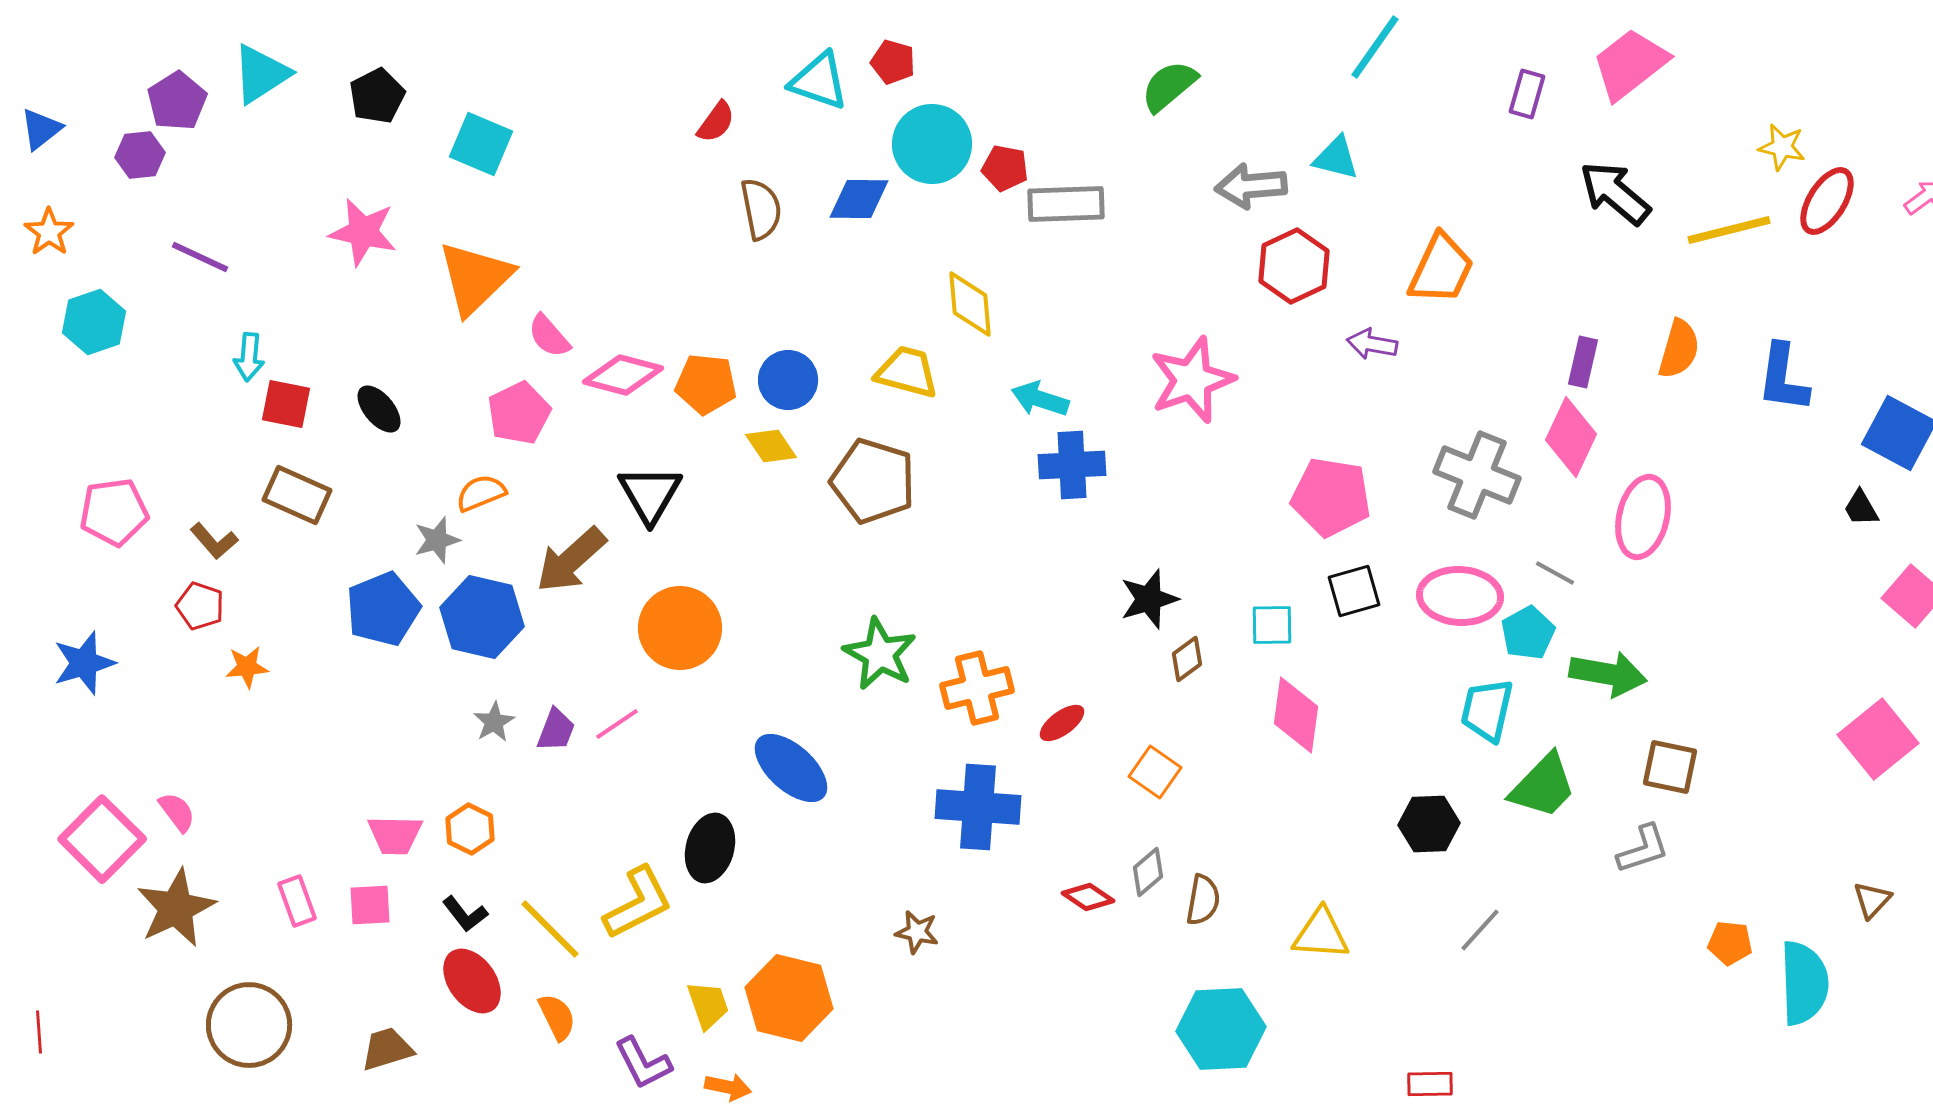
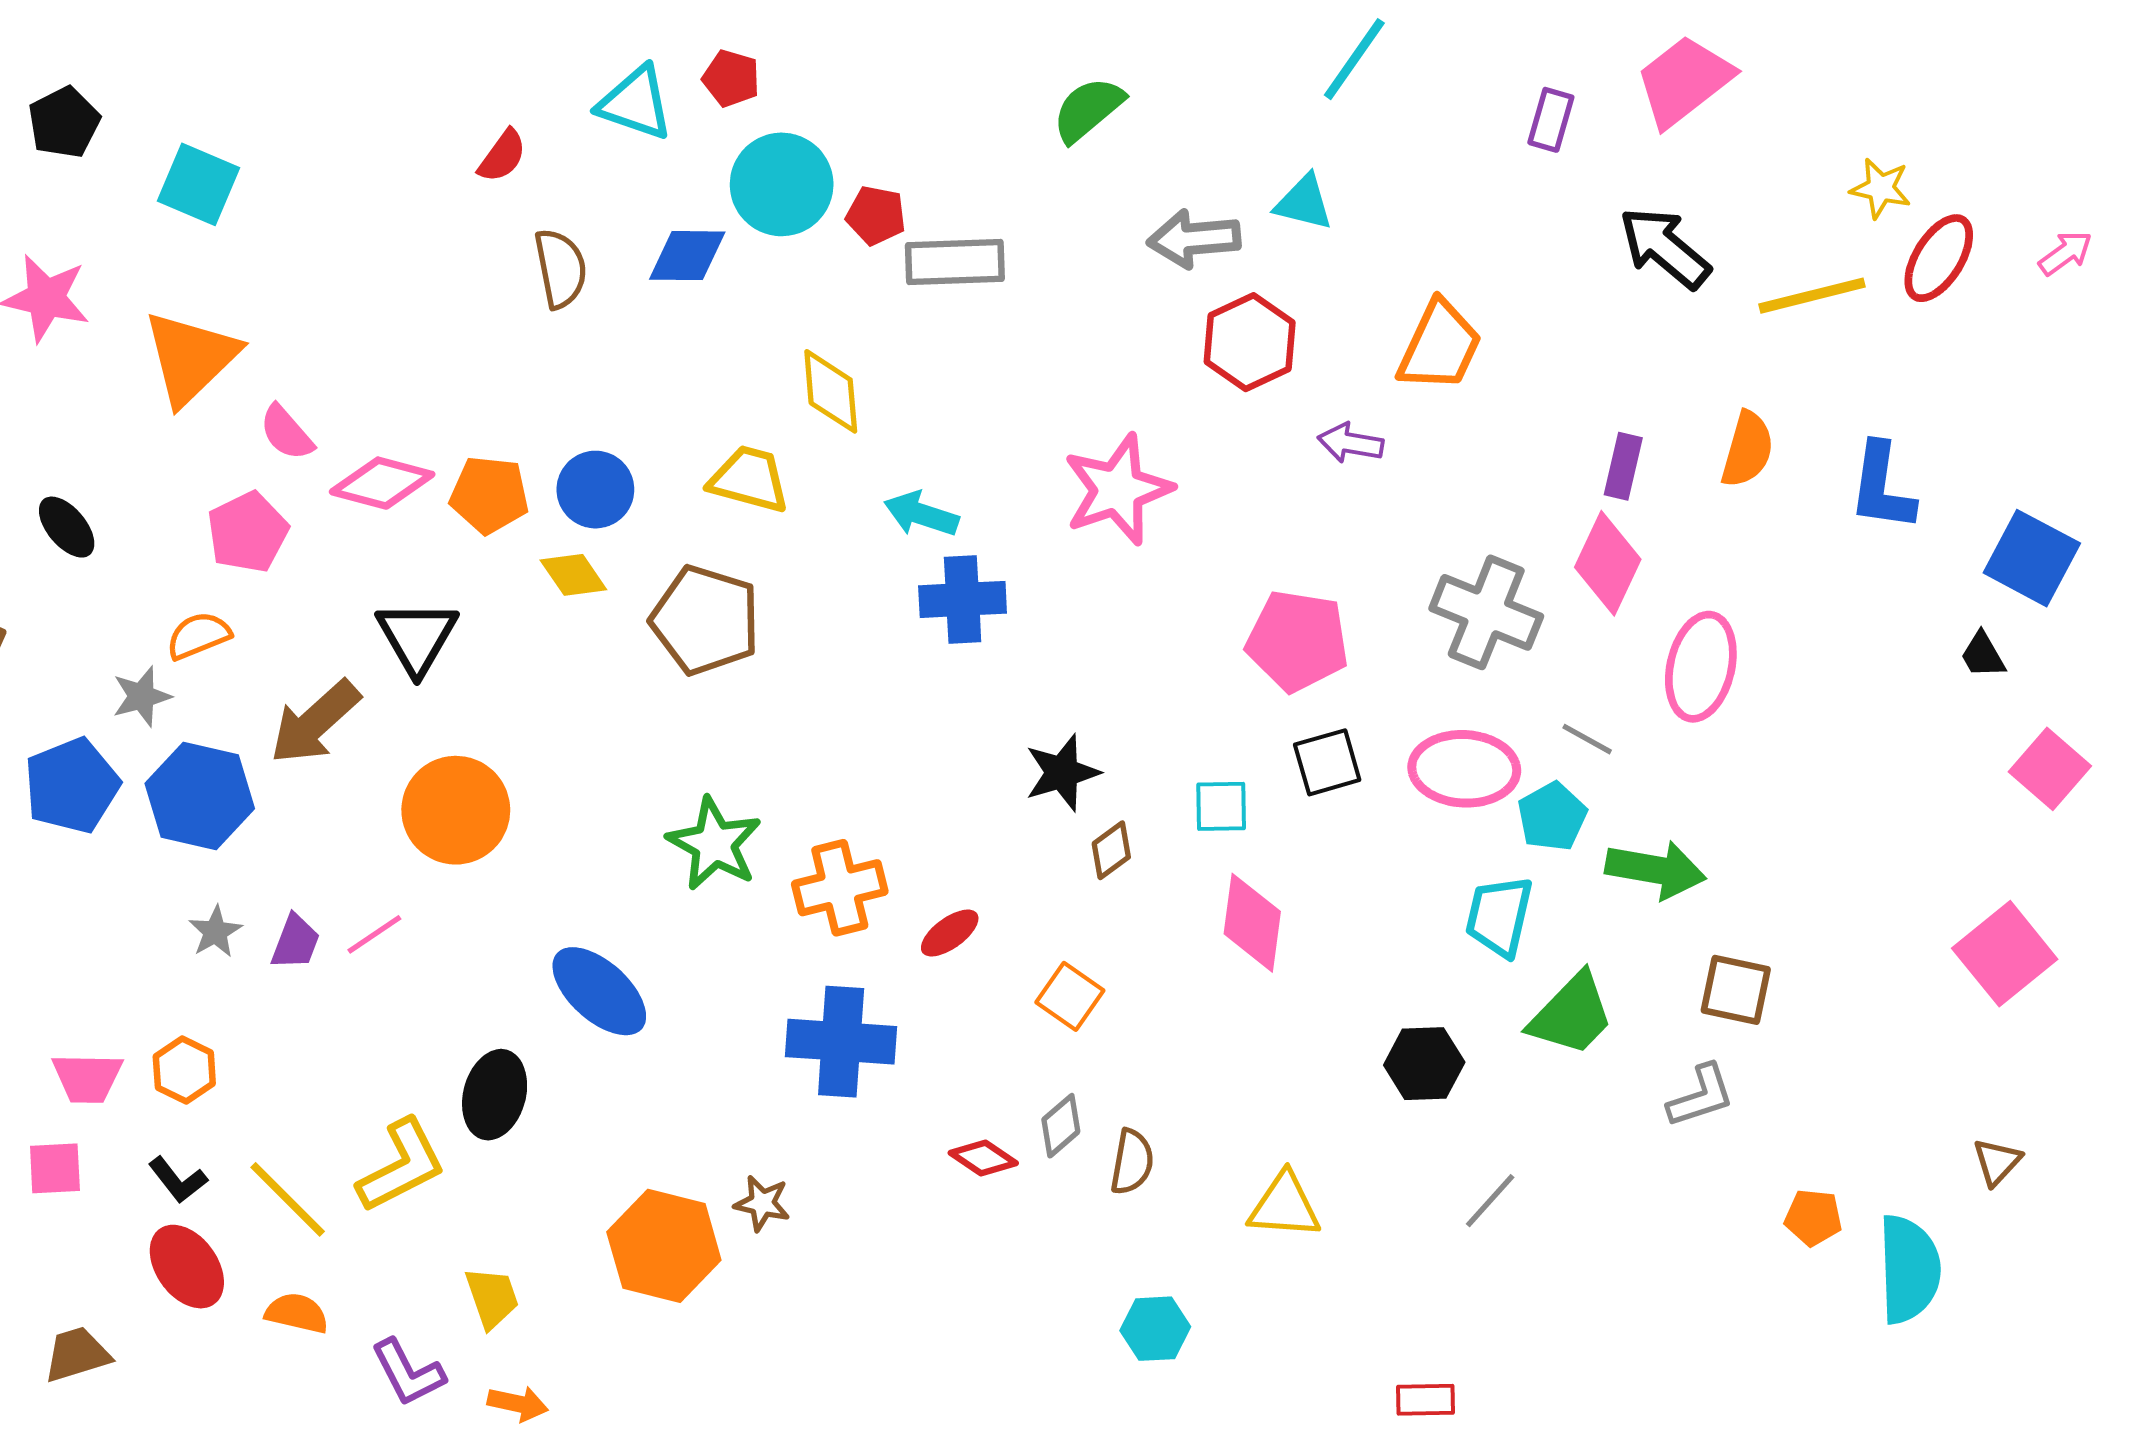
orange hexagon: (789, 998) -> (664, 1246), moved
orange semicircle: (557, 1017) -> (297, 1313), turned -51
cyan hexagon: (1221, 1029) -> (1155, 1329), size x0.6

